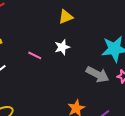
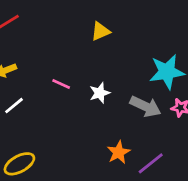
white star: (62, 47) -> (100, 93), moved

